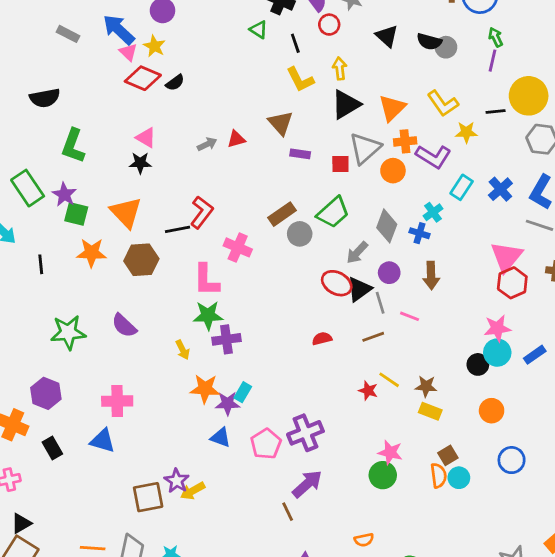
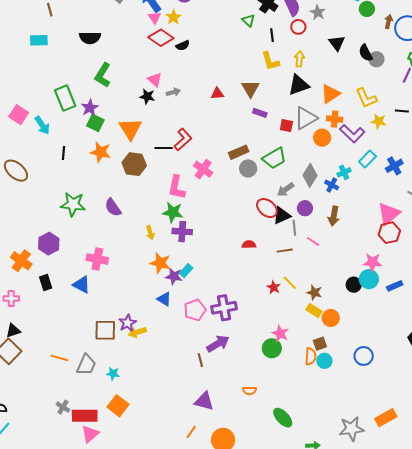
black semicircle: (429, 42) -> (366, 53), turned 36
gray arrow: (207, 144) -> (173, 92), moved
orange circle: (492, 411) -> (331, 318), moved

